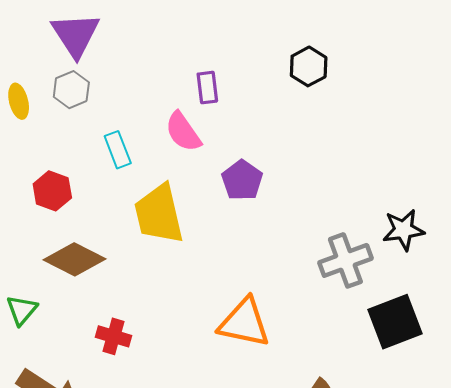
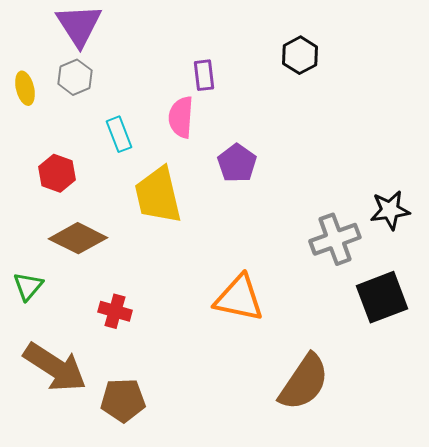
pink semicircle: (183, 132) -> (181, 117), turned 39

